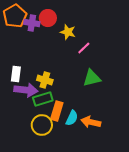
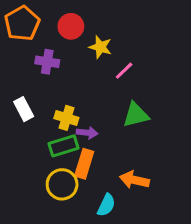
purple cross: (32, 23) -> (47, 62), moved
white rectangle: (16, 74) -> (24, 109), turned -35
purple arrow: (26, 90) -> (87, 133), moved, size x0.6
cyan semicircle: (72, 118) -> (106, 205), moved

